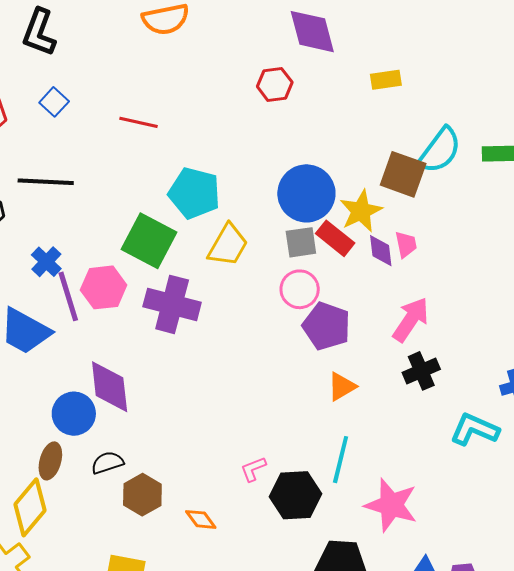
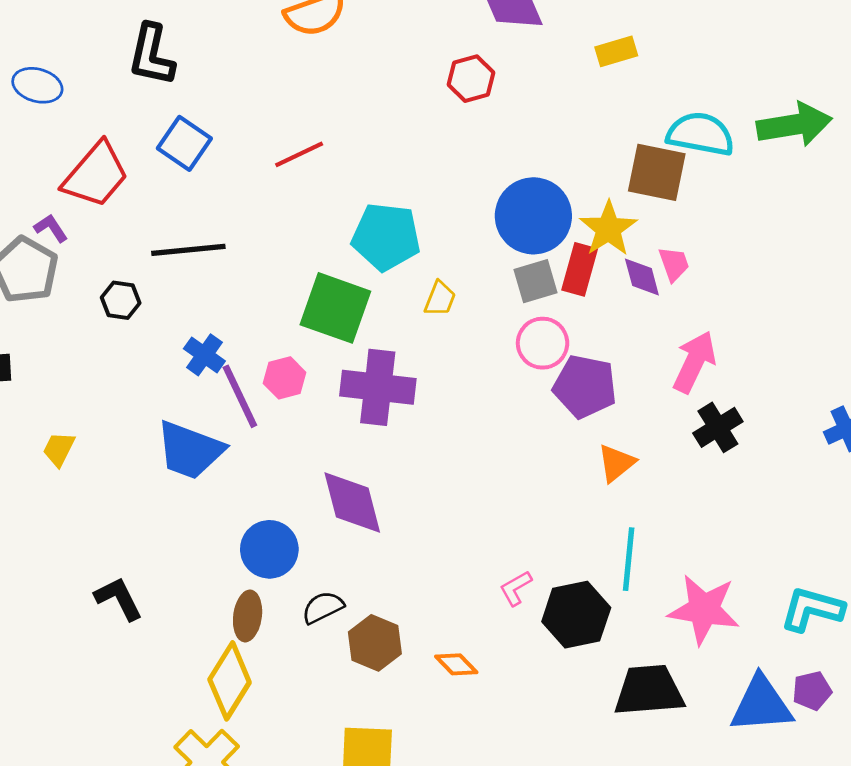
blue square: (54, 102) -> (184, 143), size x1.4
red line: (138, 122) -> (299, 154), turned -30
cyan semicircle: (440, 150) -> (700, 134), turned -108
red rectangle: (335, 238) -> (580, 269), turned 75
yellow trapezoid: (228, 245) -> (440, 299), size x0.6
pink hexagon: (104, 287) -> (285, 378), size x0.7
purple diamond: (110, 387) -> (352, 502), moved
cyan L-shape: (475, 430) -> (812, 609), moved

